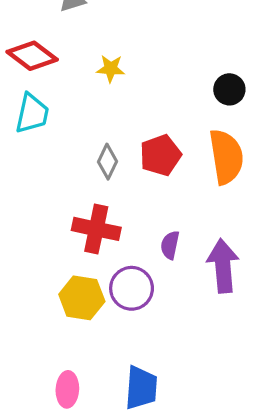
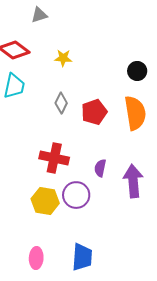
gray diamond: (107, 162) -> (61, 103), moved

